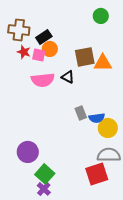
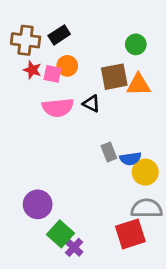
green circle: (101, 16) -> (136, 44), moved
black rectangle: (44, 37) -> (59, 35), moved
purple cross: (44, 189) -> (74, 247), moved

